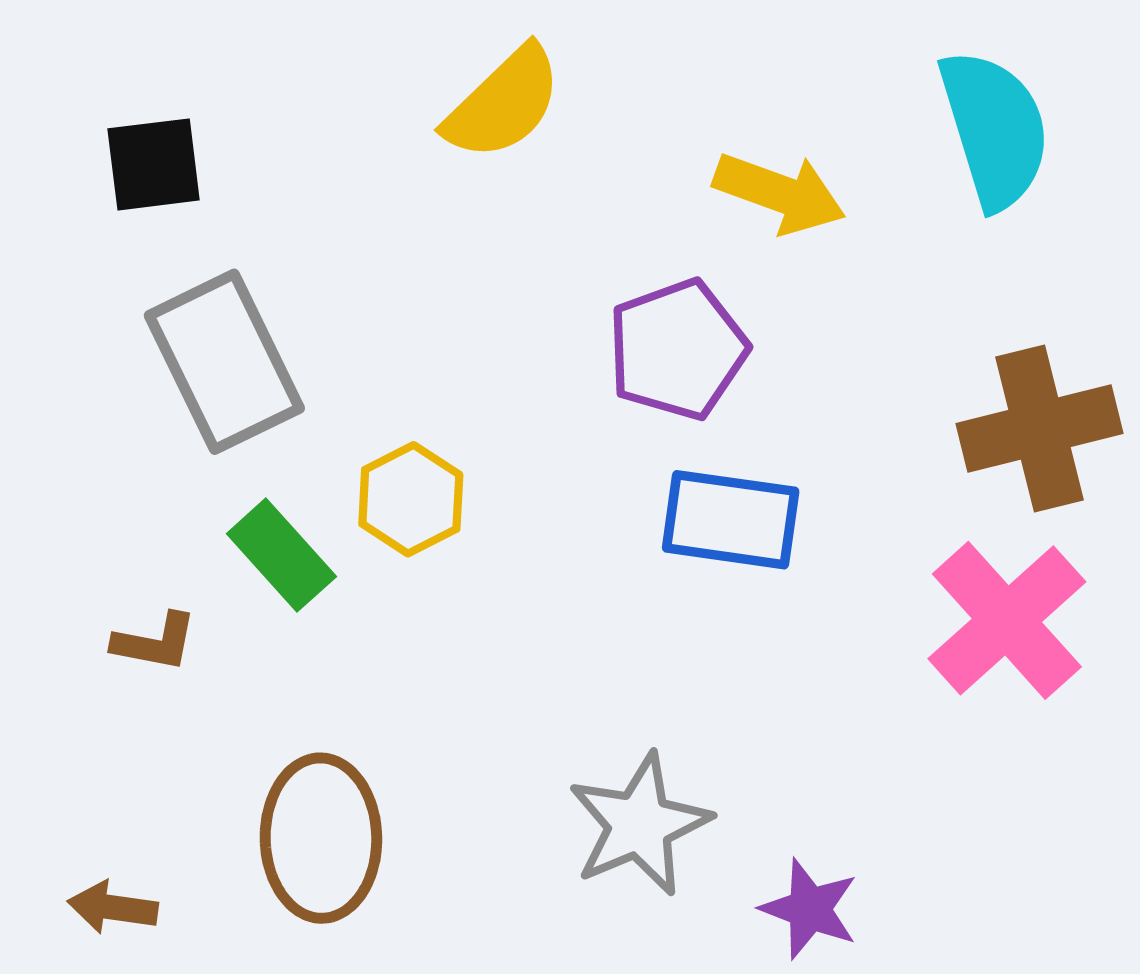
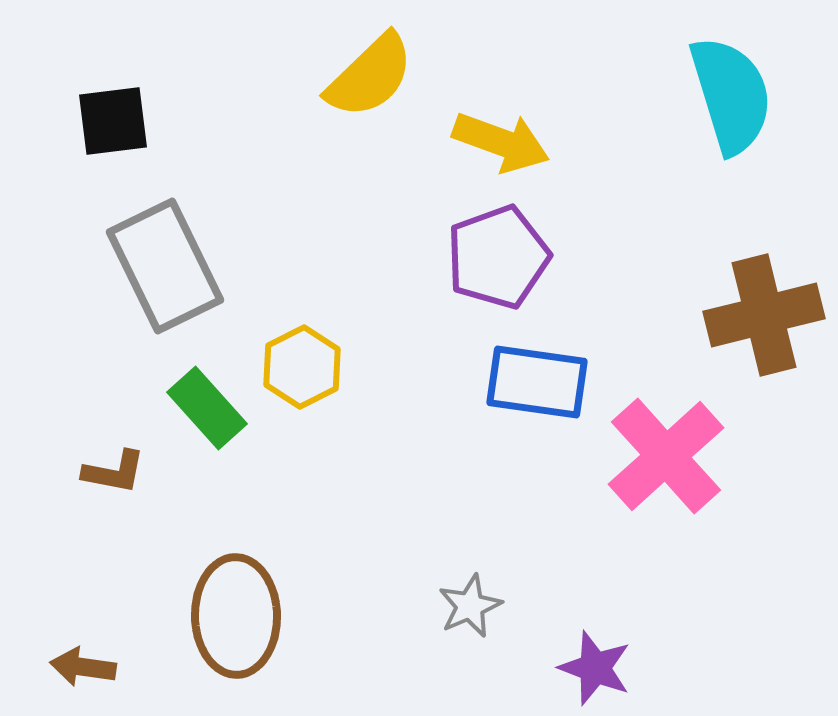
yellow arrow: (780, 193) -> (501, 142), moved
pink cross: (1007, 620) -> (666, 456), moved
gray star: (639, 825) -> (470, 606), size x0.6

